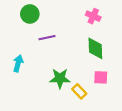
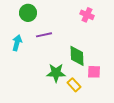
green diamond: (95, 48) -> (77, 56), moved
cyan arrow: (18, 63) -> (17, 43), moved

